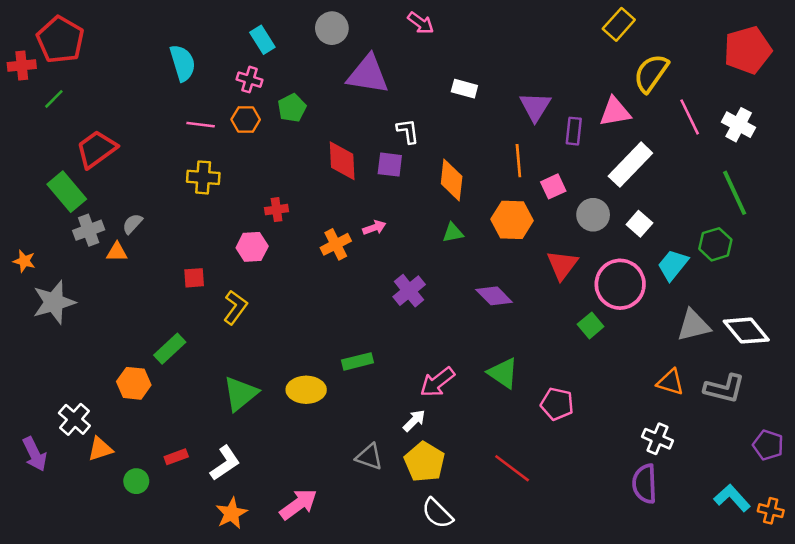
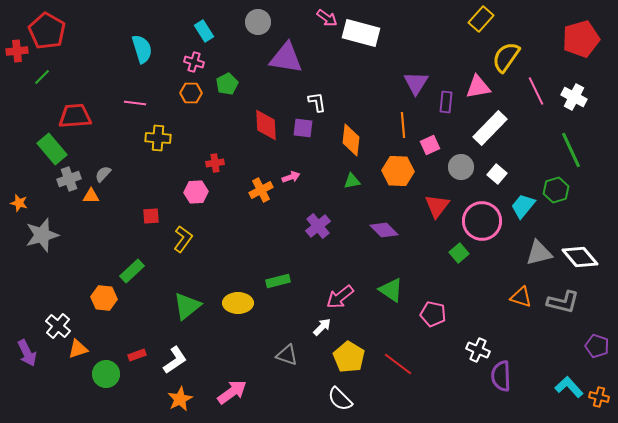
white rectangle: (464, 89) -> (361, 33), moved, size x1.8
pink line: (201, 125) -> (135, 103), moved
red trapezoid: (96, 149) -> (75, 116), turned 32
white cross: (657, 439) -> (478, 350), moved
yellow pentagon: (425, 462) -> (349, 357), moved
green circle: (136, 481) -> (106, 374), size x1.4

